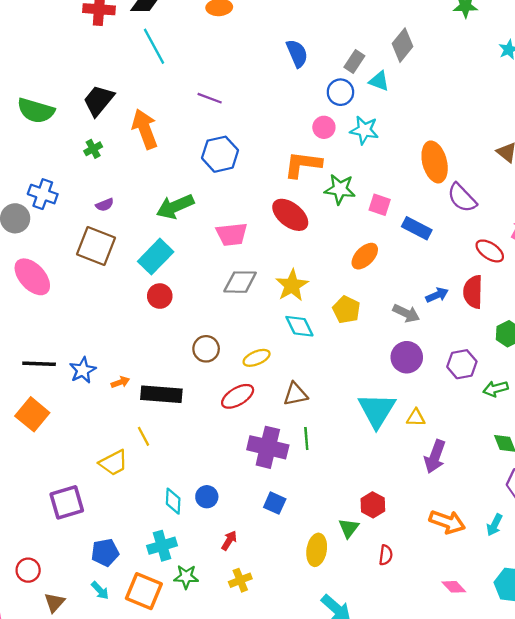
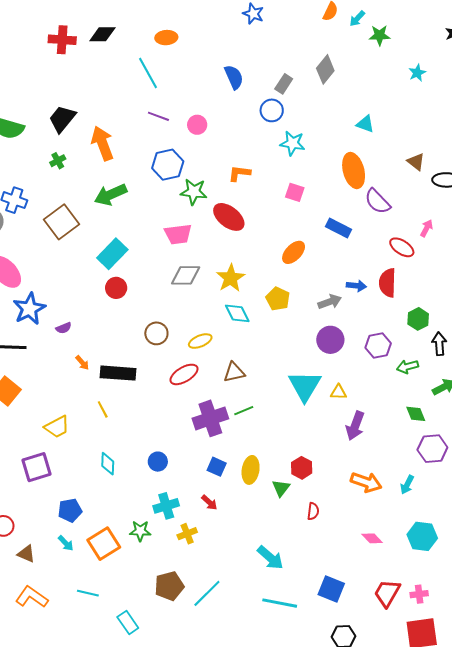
cyan line: (154, 46) -> (148, 73), moved
cyan triangle: (379, 81) -> (365, 124), moved
pink circle: (324, 127) -> (197, 125), moved
orange L-shape: (303, 165) -> (239, 173), size x0.7
green star: (340, 189) -> (194, 192), moved
purple semicircle: (105, 205) -> (64, 328), moved
pink square: (380, 205) -> (295, 192), moved
green arrow: (175, 207) -> (111, 195), moved
brown square: (96, 246) -> (62, 222), moved, turned 32
blue arrow: (437, 295) -> (356, 286), turned 30
gray arrow: (406, 313) -> (330, 302), turned -45
blue star: (83, 370) -> (29, 309), moved, size x1.4
orange arrow: (120, 382) -> (82, 363), turned 70
green line: (306, 439) -> (244, 411), turned 72
purple cross: (268, 447) -> (210, 418), turned -32
yellow trapezoid: (113, 463) -> (57, 427), moved
cyan diamond: (173, 501) -> (108, 464), moved
red arrow: (229, 540) -> (209, 502), moved, turned 102
cyan cross: (162, 546) -> (166, 506), moved
yellow ellipse: (317, 550) -> (251, 470), moved
orange square: (144, 591) -> (104, 544), turned 36
brown triangle: (54, 602) -> (26, 554), turned -48

